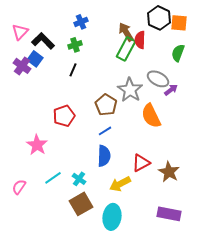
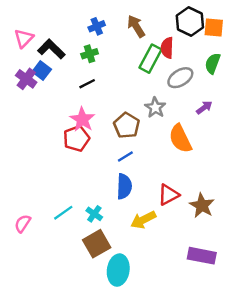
brown arrow: (126, 32) -> (136, 26), moved
black line: (73, 70) -> (87, 84), turned 40
gray ellipse: (158, 79) -> (180, 78), moved, turned -60
gray star: (130, 90) -> (155, 108), size x0.7
pink star: (37, 145) -> (82, 119), moved
cyan ellipse: (112, 217) -> (118, 270), moved

